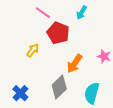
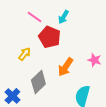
cyan arrow: (82, 13) -> (63, 17), moved
gray diamond: (59, 87) -> (38, 82), moved

